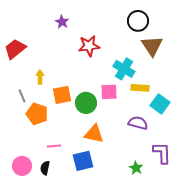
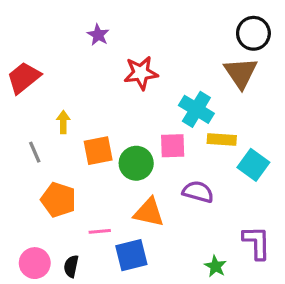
black circle: (138, 21) -> (253, 33), moved
orange pentagon: (37, 114) -> (59, 200), moved
purple semicircle: (138, 123) -> (198, 192), moved
pink line: (54, 146) -> (100, 231), moved

